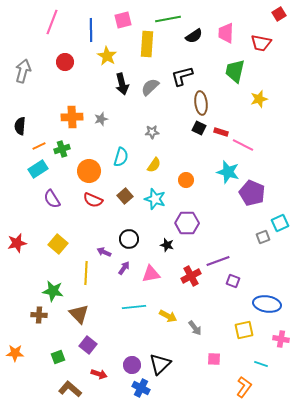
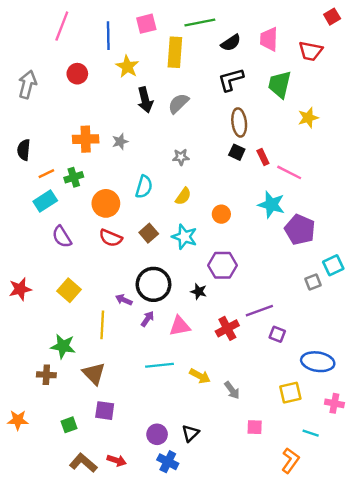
black L-shape: (182, 76) -> (231, 80), moved
red rectangle: (221, 132) -> (263, 157), turned 48
black circle: (129, 239) -> (153, 284), size x1.5
purple square: (88, 345) -> (105, 411), turned -30
black triangle: (160, 364) -> (190, 433), size x0.7
red arrow: (99, 374) -> (117, 460), moved

